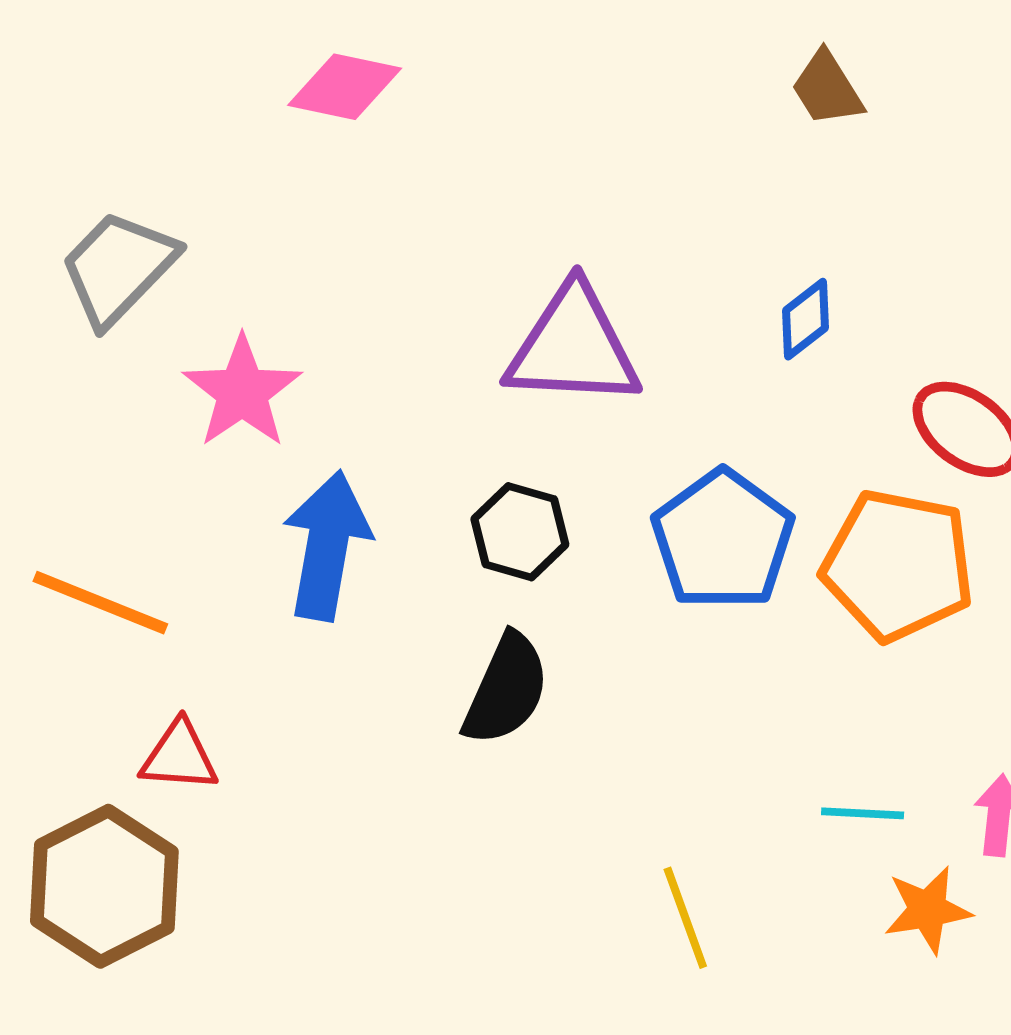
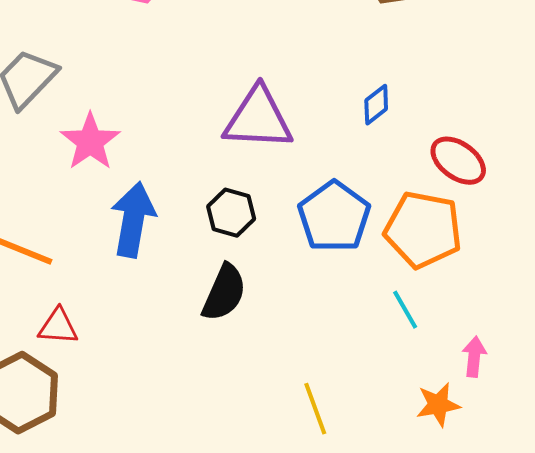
cyan line: (863, 813) -> (405, 310), moved, turned 57

